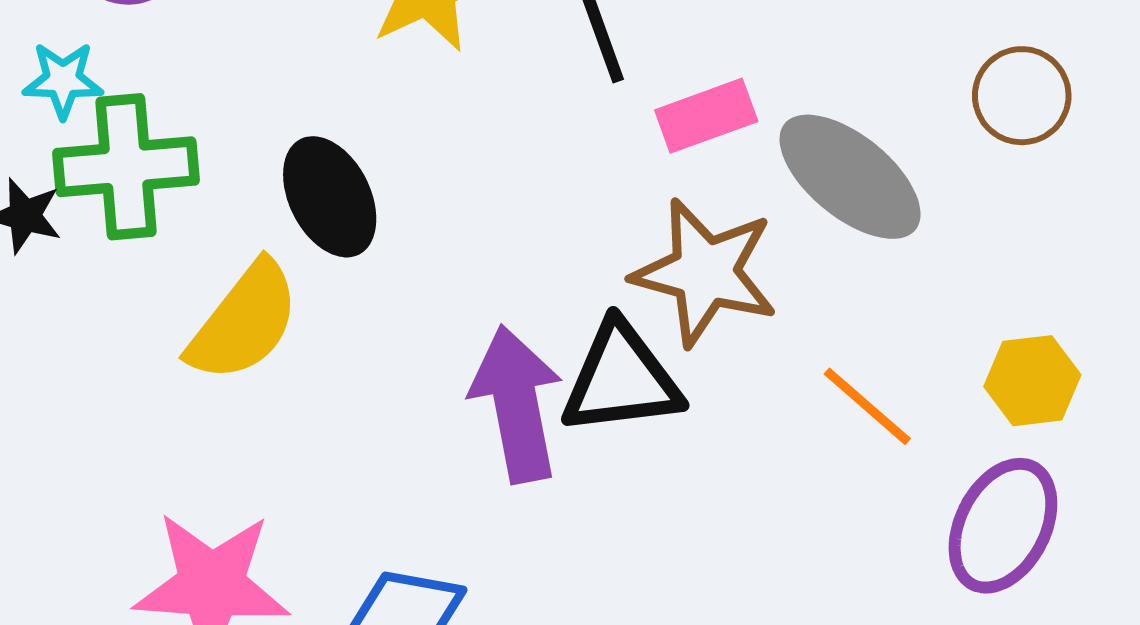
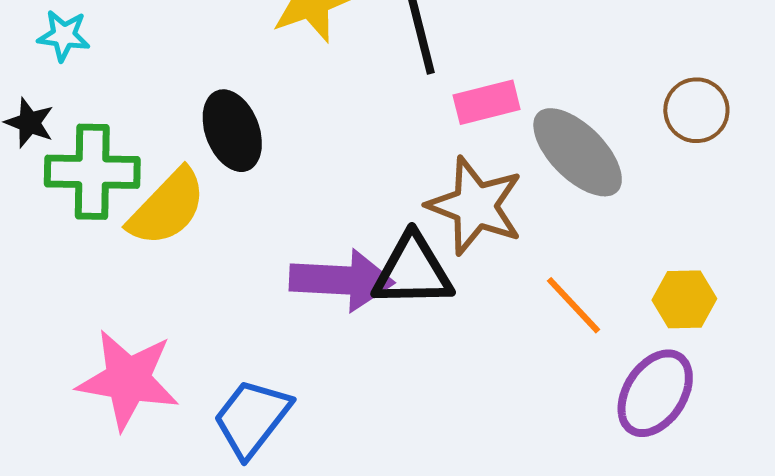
green cross: (126, 167) -> (92, 172), moved
purple arrow: (516, 404) -> (342, 280), turned 98

